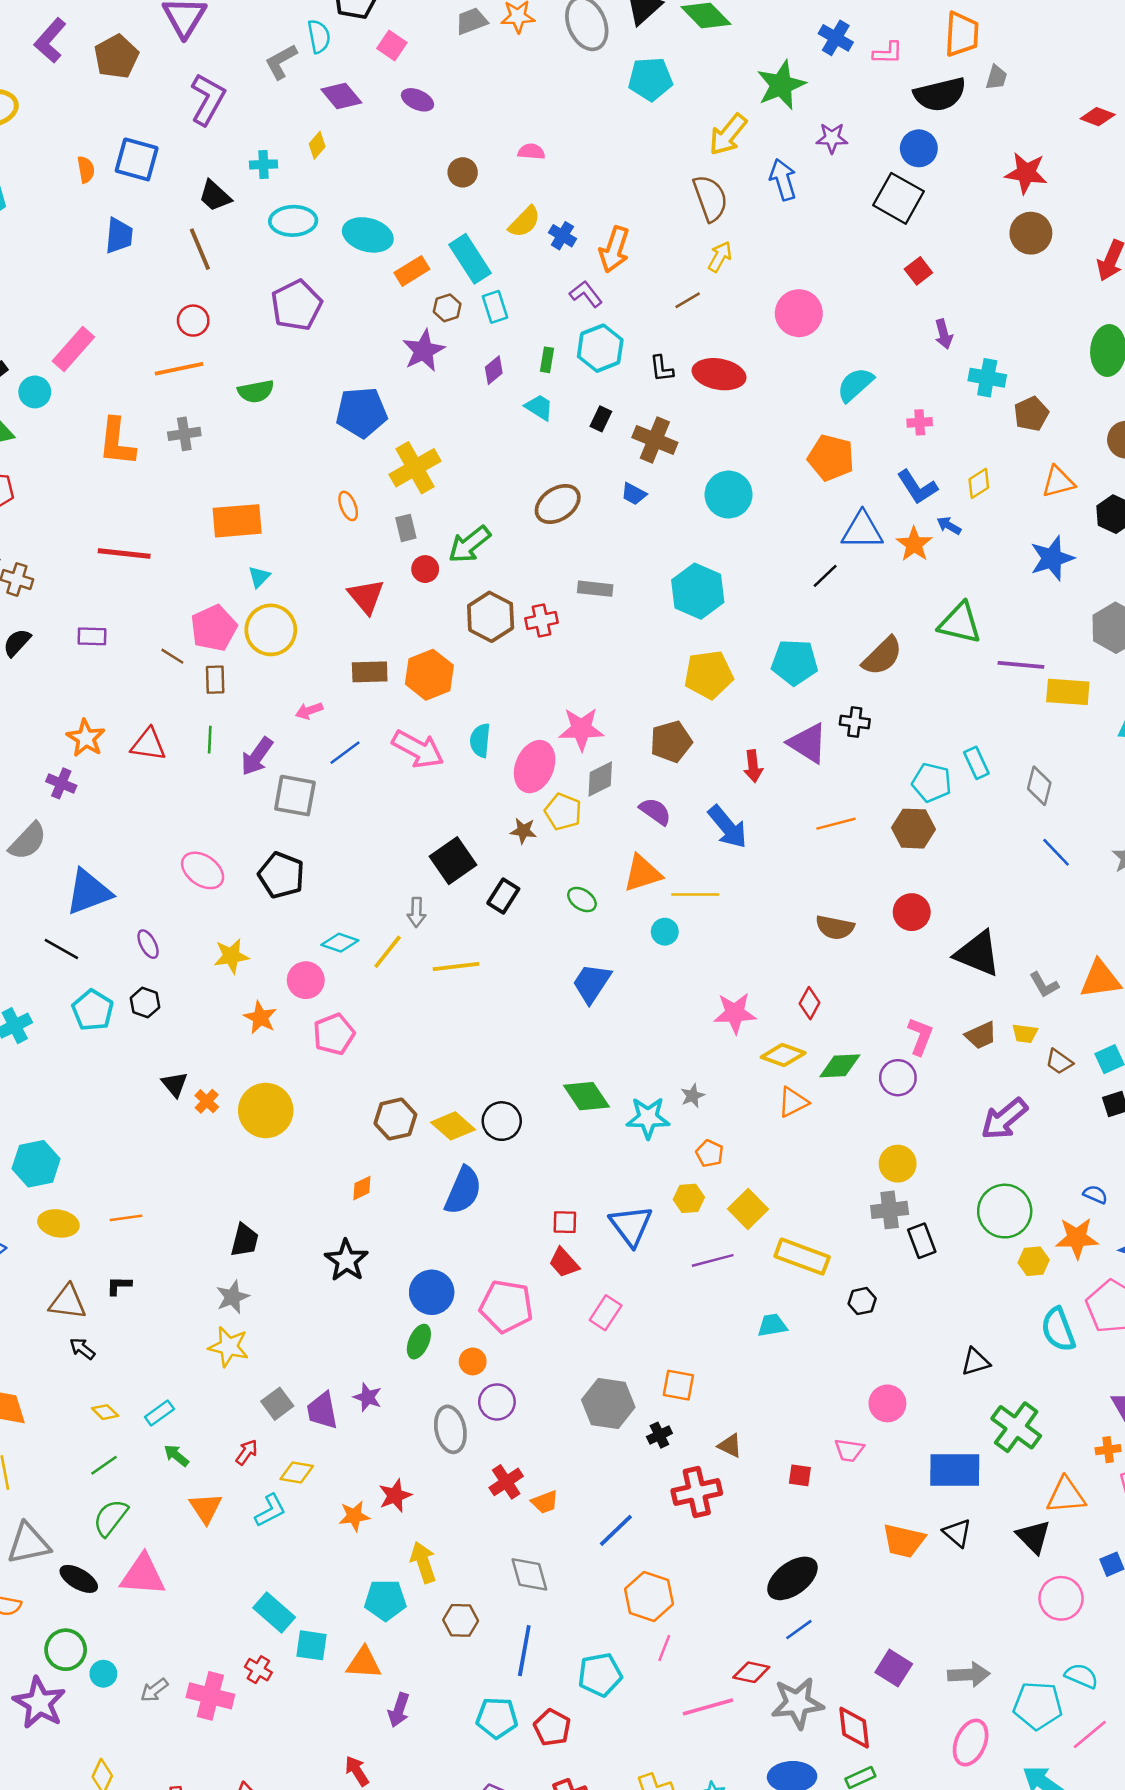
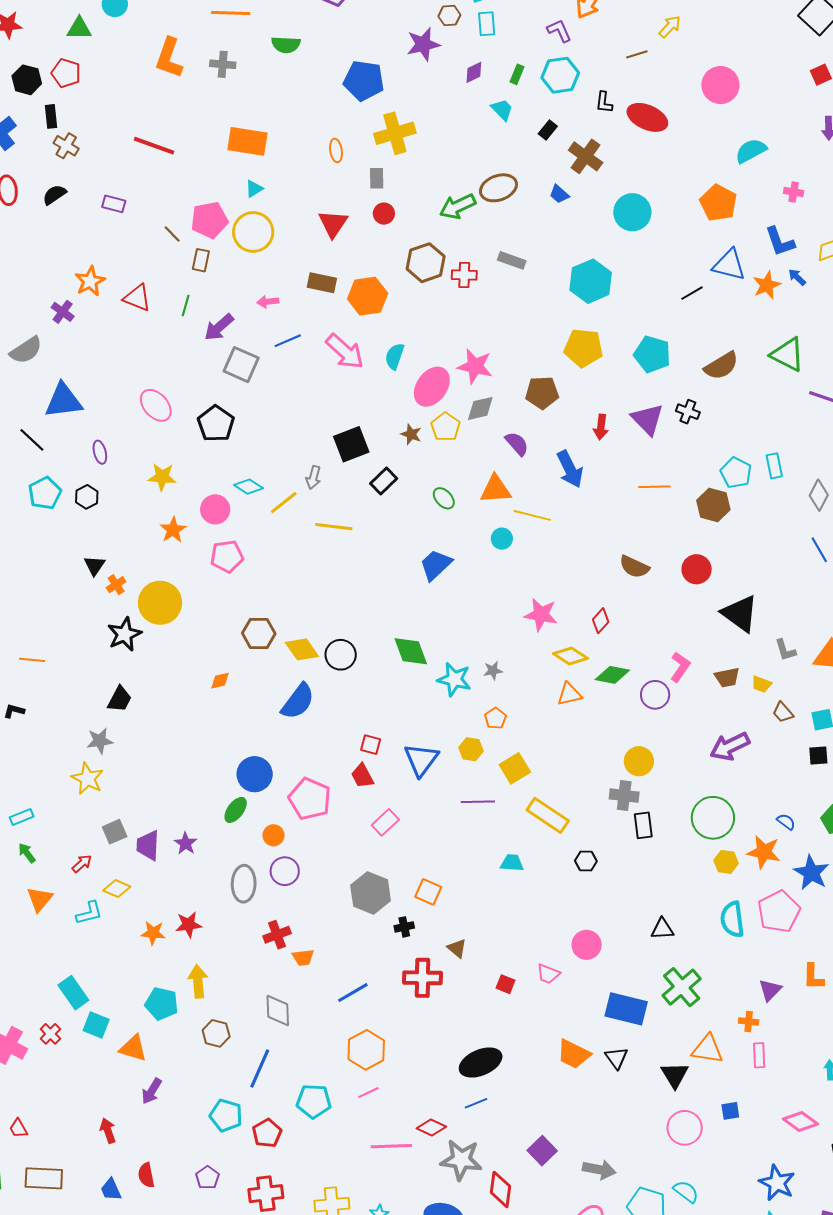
green arrow: (469, 544) -> (458, 206), moved
black star: (346, 1260) -> (124, 634), moved
pink line: (664, 1648) -> (368, 1093), turned 30

